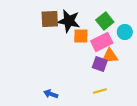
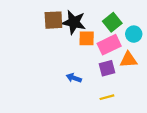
orange triangle: (110, 56) -> (128, 60), moved
purple square: (100, 64) -> (107, 68), turned -35
blue arrow: (51, 94) -> (74, 78), moved

